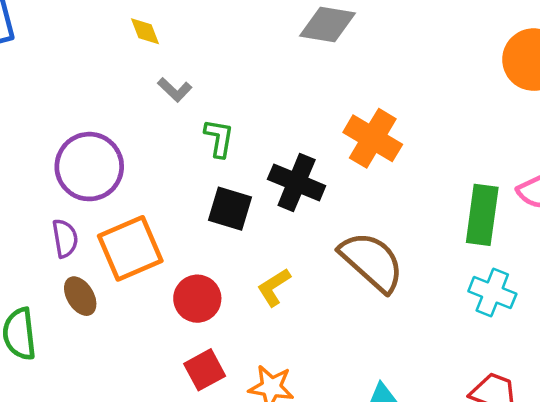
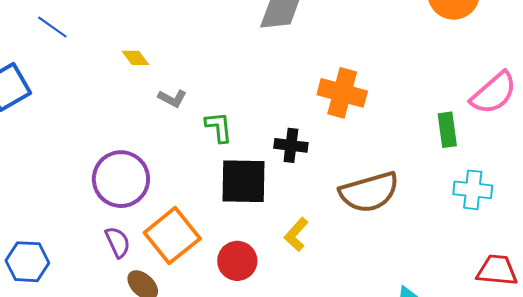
black cross: (297, 182) -> (291, 145), size x0.7
black square: (230, 209) -> (243, 181), size x1.4
green rectangle: (482, 215) -> (447, 130), size x0.7
brown semicircle: (372, 262) -> (369, 192), turned 138

